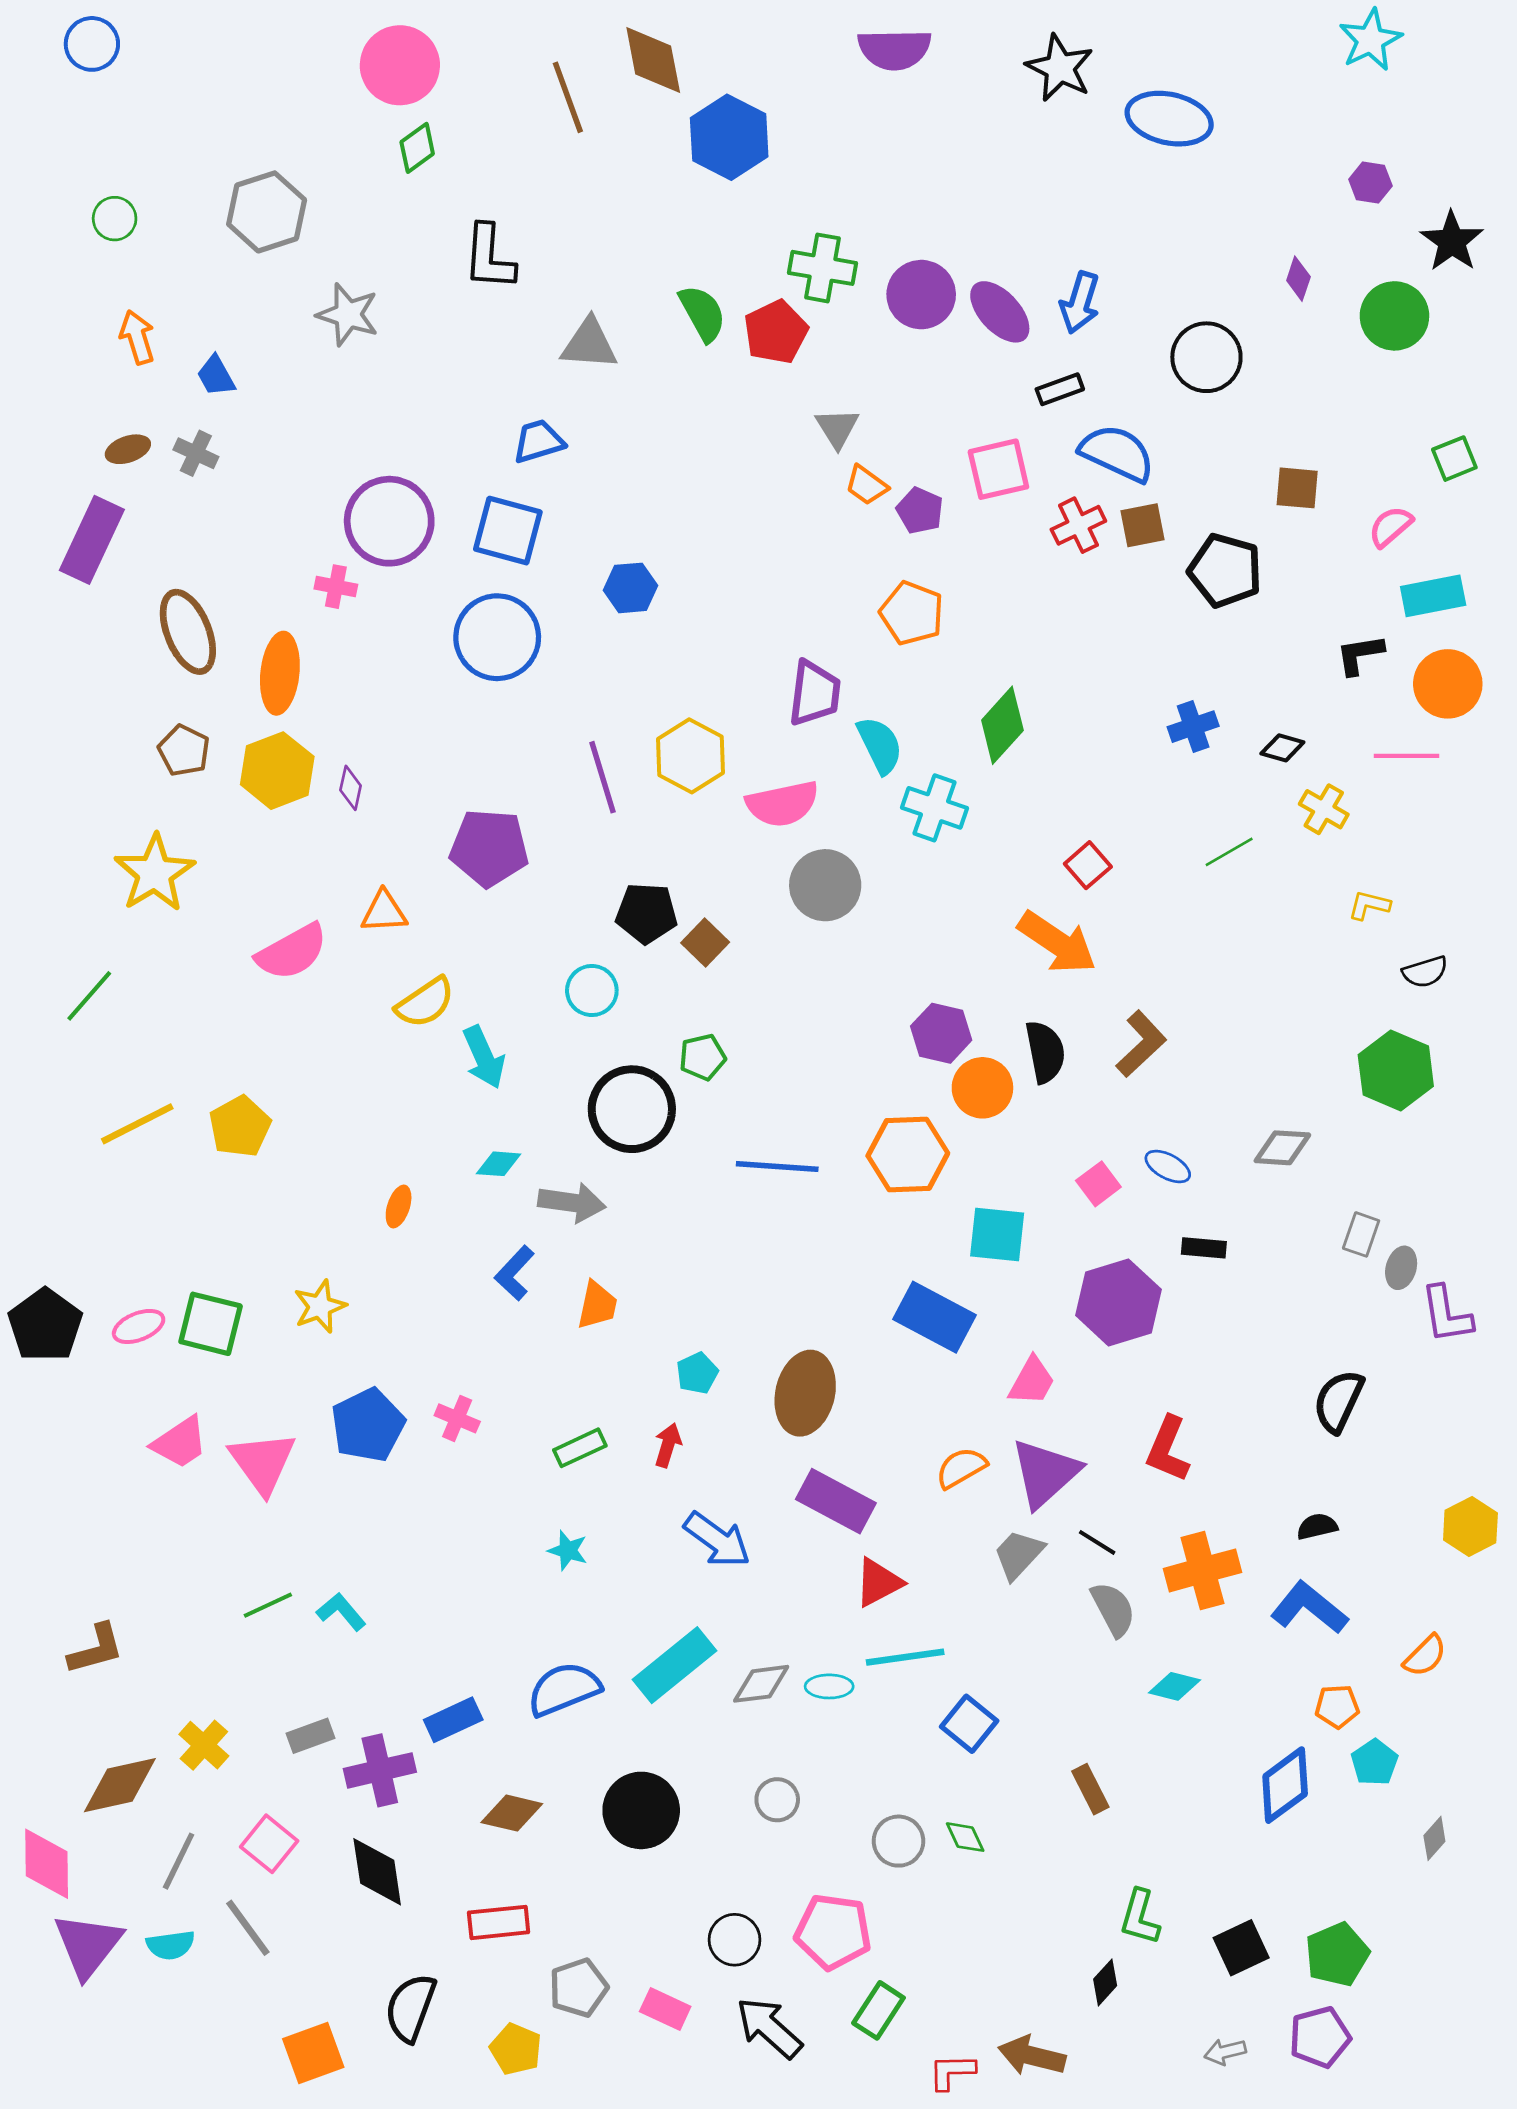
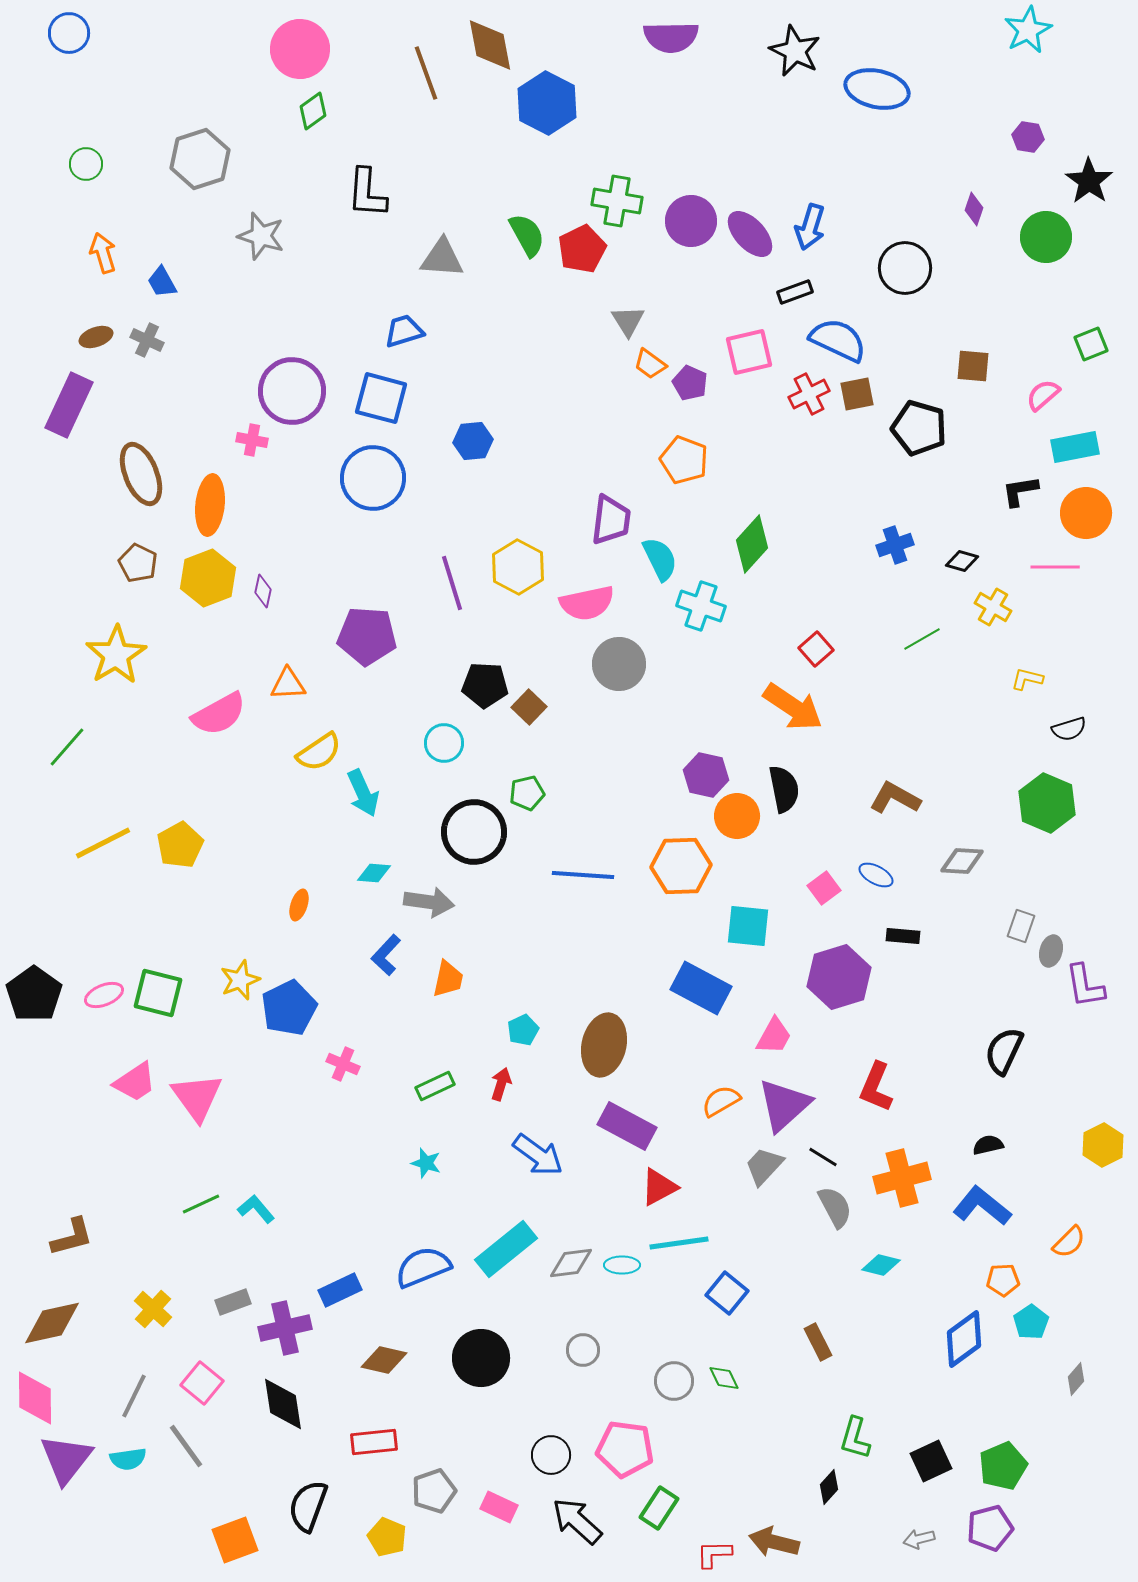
brown L-shape: (1141, 1044) -> (895, 798), moved, turned -108
blue pentagon: (368, 1425) -> (289, 1008), moved
brown diamond: (120, 1785) -> (52, 1323), moved

